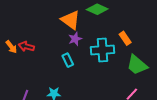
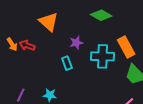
orange triangle: (71, 20) -> (49, 22), moved
orange rectangle: (125, 38) -> (126, 47), size x1.5

